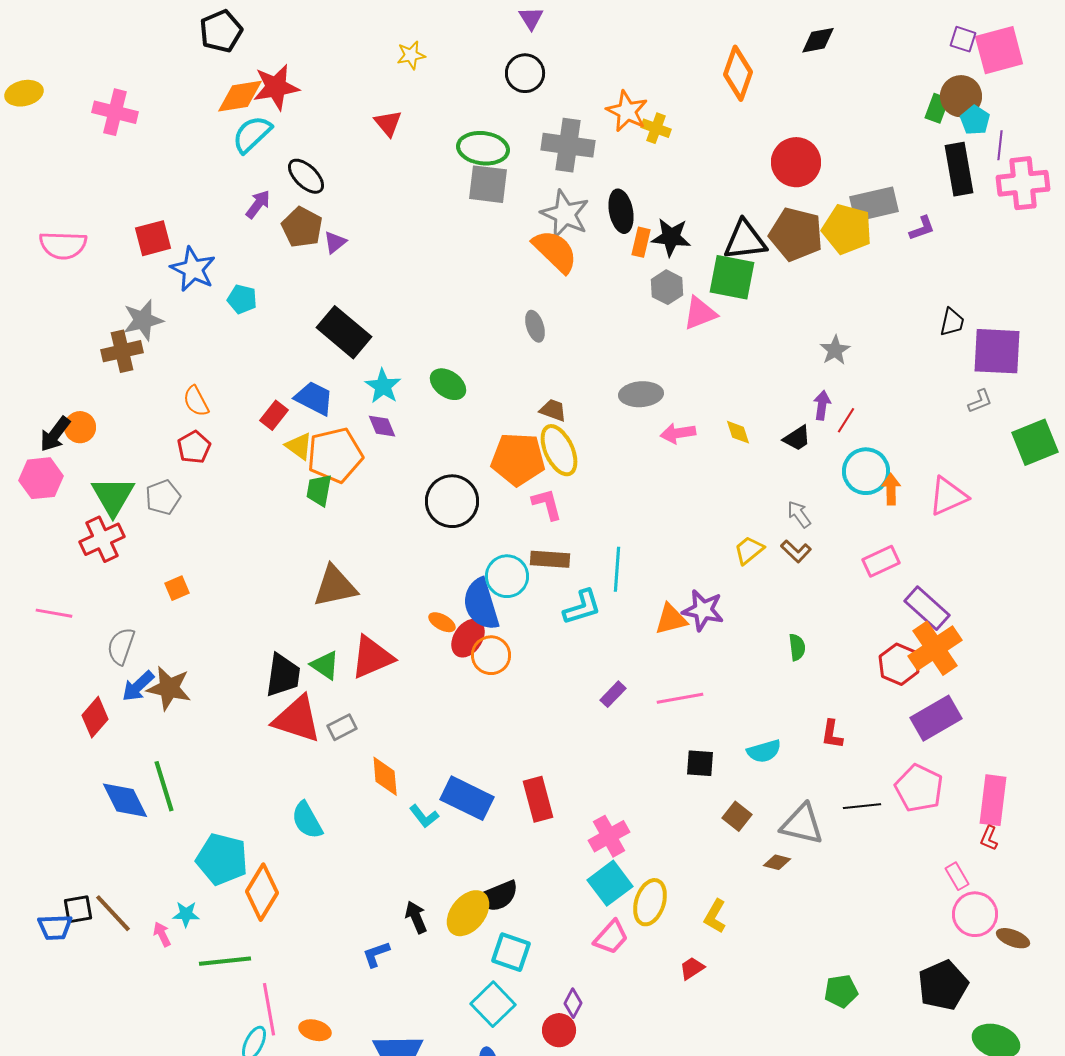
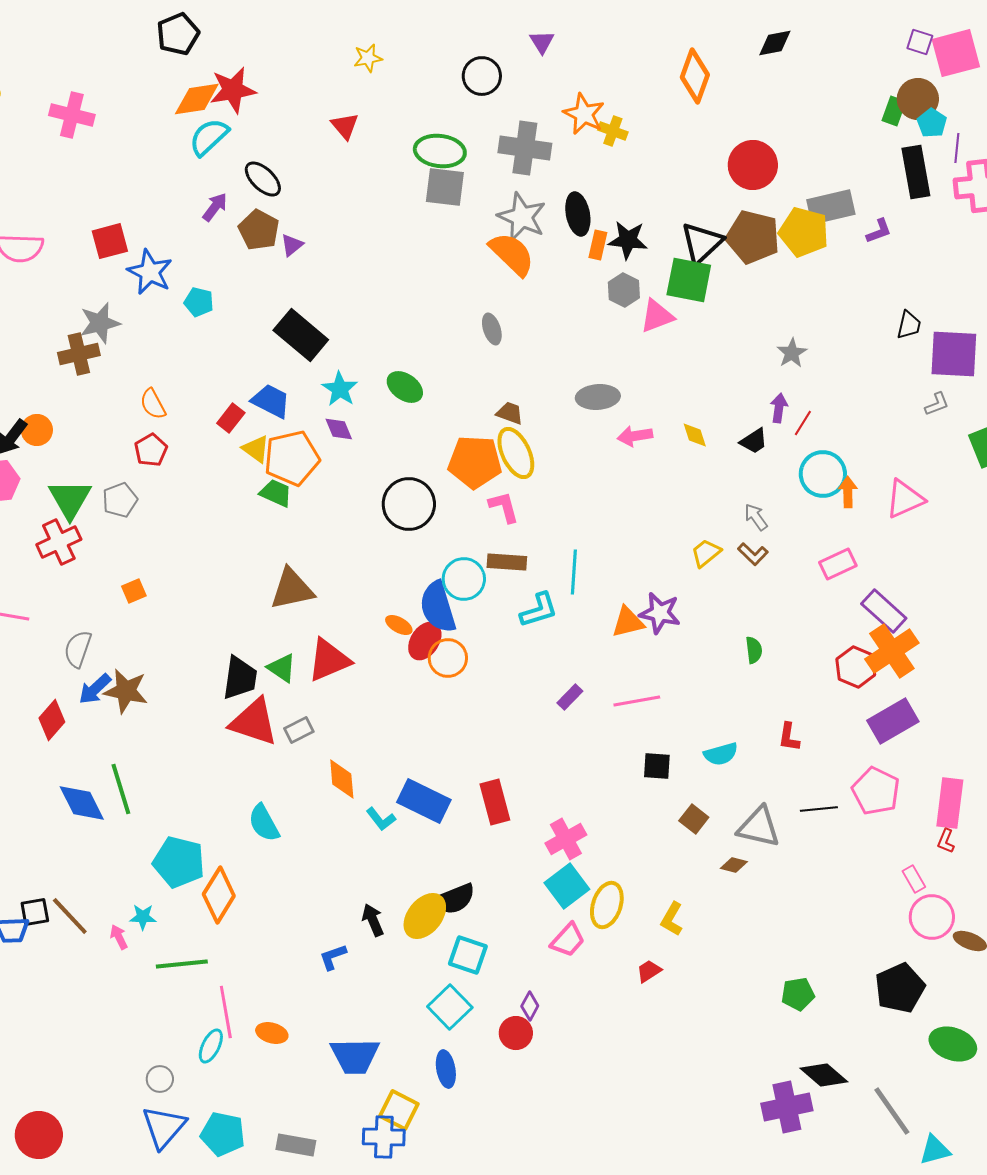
purple triangle: (531, 18) -> (542, 42), moved
black triangle: (745, 240) -> (702, 243), turned -36
green trapezoid: (319, 490) -> (276, 493), turned 104

